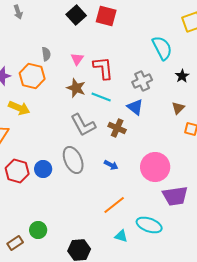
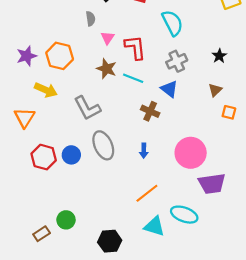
cyan semicircle: (162, 48) -> (172, 23), moved
gray semicircle: (46, 54) -> (90, 19), moved
gray L-shape: (83, 125) -> (87, 108), moved
blue arrow: (111, 165) -> (144, 151), turned 64
cyan triangle: (121, 236) -> (154, 226), size x1.5

